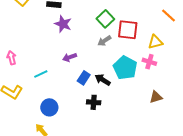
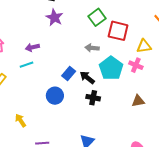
gray arrow: (104, 41) -> (92, 48), moved, turned 32
purple arrow: (70, 57) -> (32, 47), moved
black cross: (94, 102) -> (93, 98), moved
blue circle: (49, 107) -> (55, 96), moved

